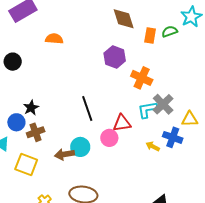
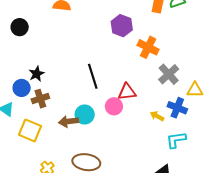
cyan L-shape: (147, 110) -> (176, 140), moved

